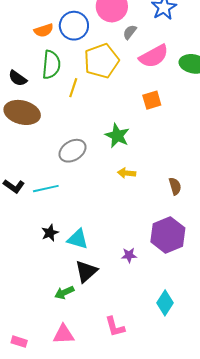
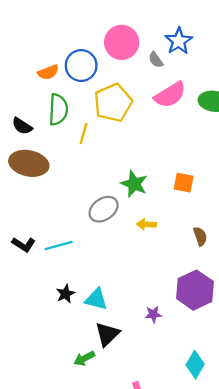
gray semicircle: (130, 32) -> (156, 60), moved, turned -70
orange square: (152, 100) -> (184, 183), moved, turned 30
gray ellipse: (72, 151) -> (104, 209), moved

